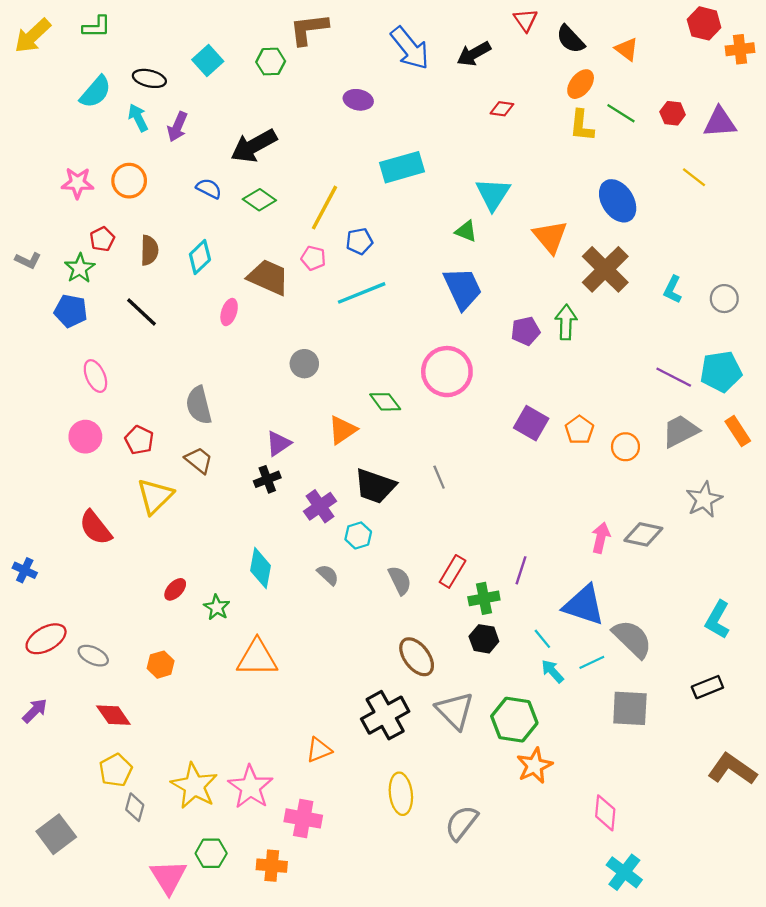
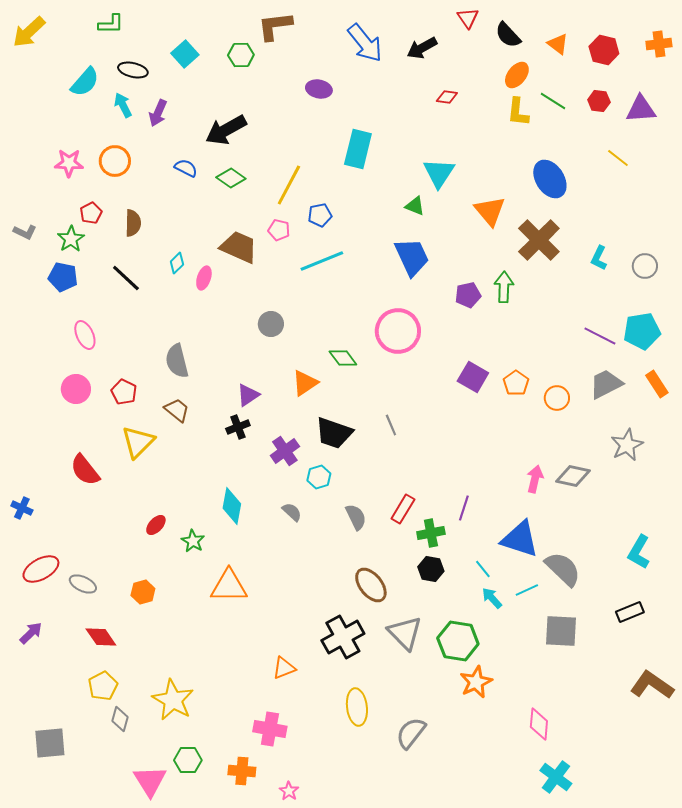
red hexagon: (704, 23) -> (604, 50), moved
green L-shape: (97, 27) -> (111, 24), moved
cyan rectangle: (402, 167) -> (358, 149), turned -60
cyan diamond: (200, 257) -> (177, 263), moved, size x0.7
pink star: (250, 787) -> (289, 791), moved, size x0.5
gray square: (56, 834) -> (50, 743), turned 32

